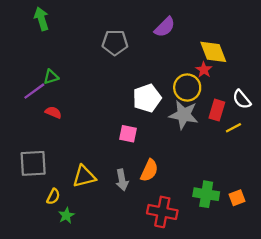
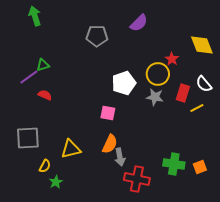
yellow diamond: (213, 52) -> (202, 45), moved
gray star: (184, 115) -> (155, 97), size x0.7
orange semicircle: (149, 170) -> (110, 144), moved
gray arrow: (122, 180) -> (120, 157), moved

